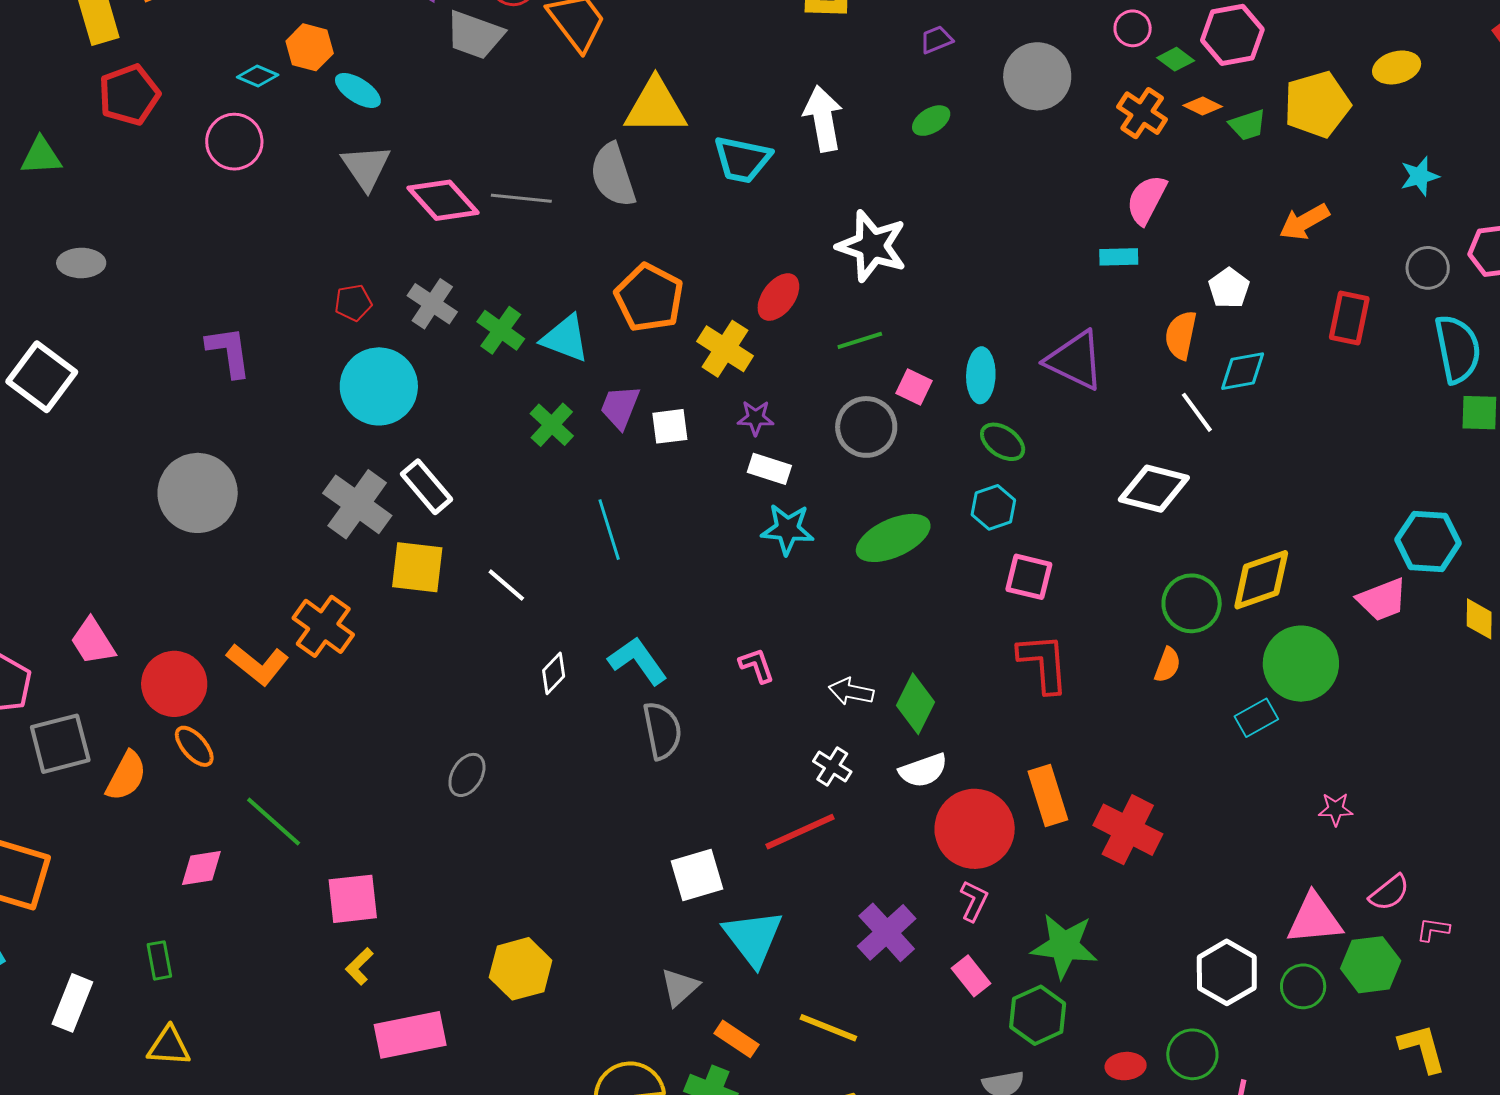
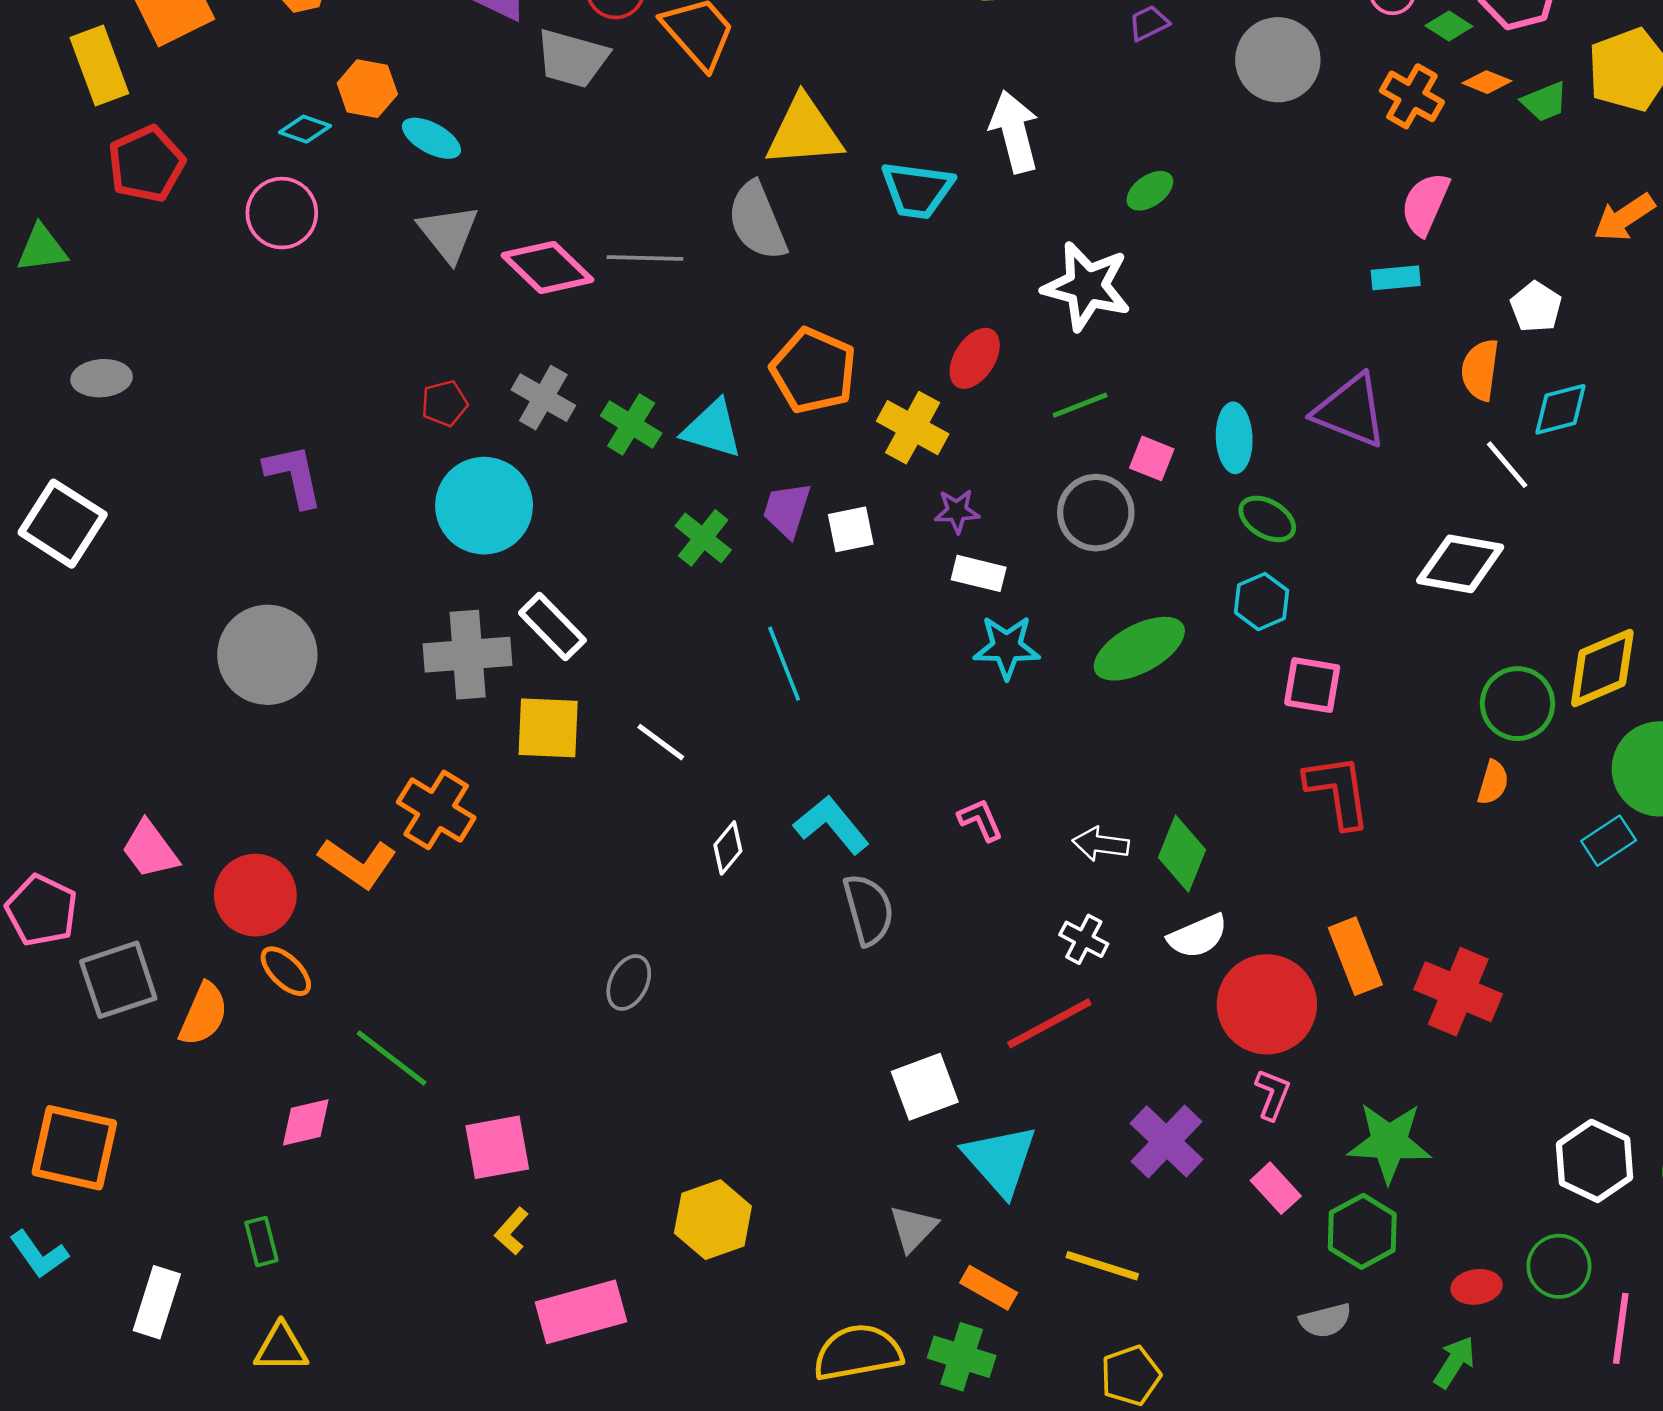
green ellipse: (931, 121) -> (1150, 191), moved
gray cross: (357, 504) -> (468, 655), turned -36

